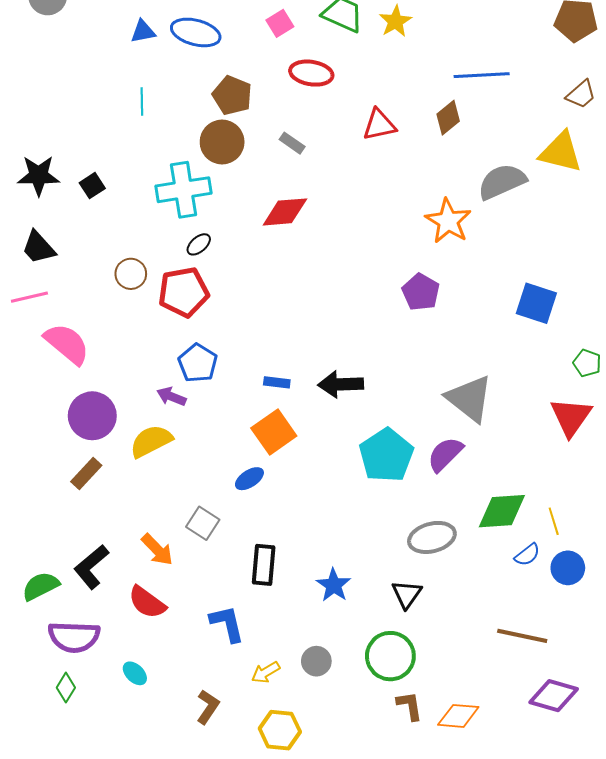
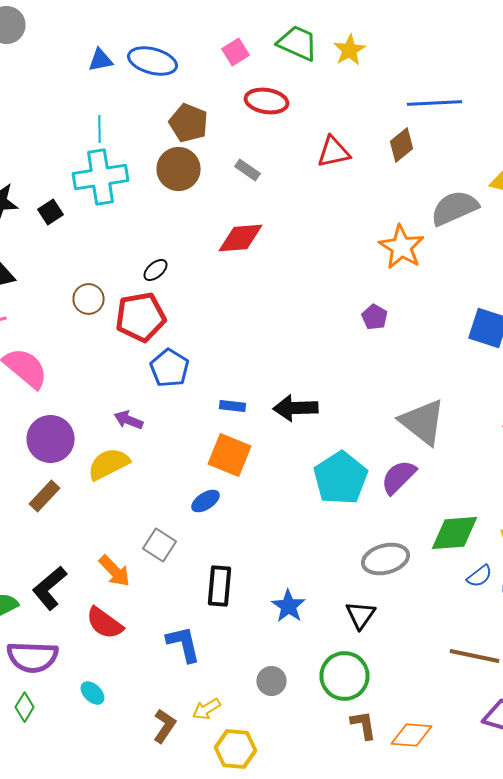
cyan cross: (184, 190) -> (100, 177), moved
purple pentagon: (421, 292) -> (374, 317), size x0.7
blue pentagon: (198, 363) -> (170, 368), moved
orange square: (274, 432) -> (230, 455), turned -33
yellow arrow: (266, 672) -> (206, 709), moved

